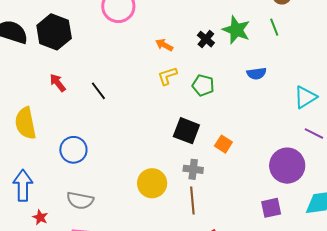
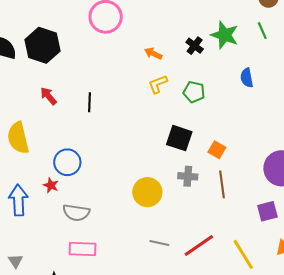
blue semicircle: (256, 74) -> (247, 78), turned 90
black line: (98, 91) -> (89, 102), turned 42
brown line: (192, 200) -> (222, 184), moved
red star: (40, 217) -> (51, 185), moved

